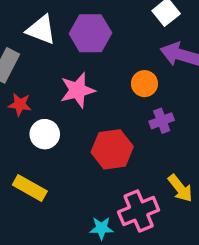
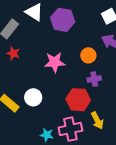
pink star: (78, 90) -> (55, 62), moved
white circle: (45, 134) -> (33, 97), moved
red hexagon: (112, 149) -> (78, 100), moved

